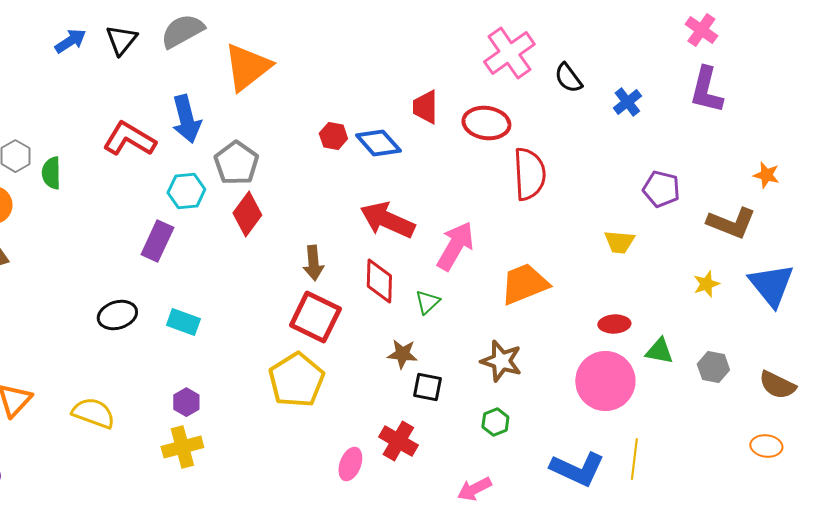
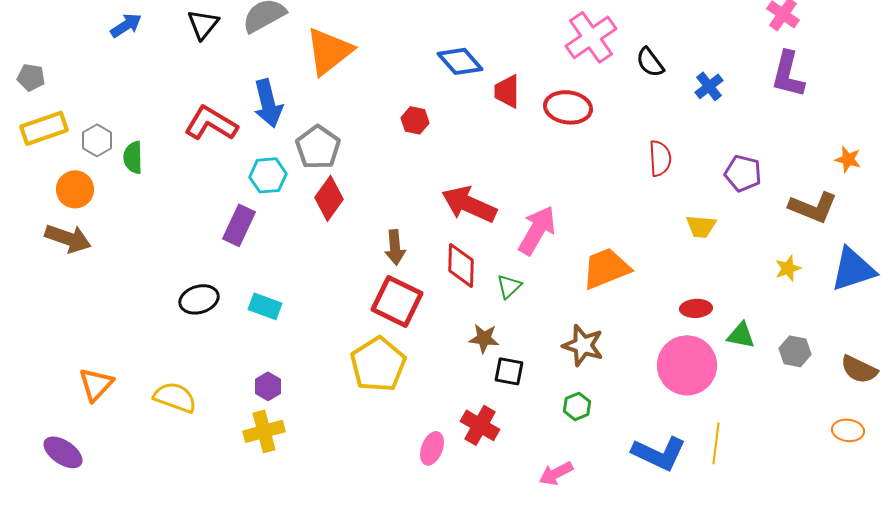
blue arrow: (70, 41) -> (126, 25), moved
blue diamond: (378, 143) -> (460, 61), moved
red semicircle: (529, 174) -> (660, 158), moved, size x0.7
blue triangle: (771, 285) -> (853, 269), turned 51

